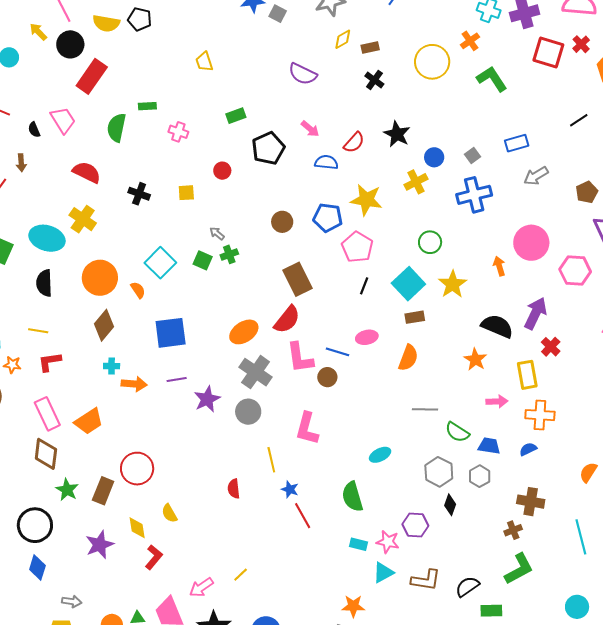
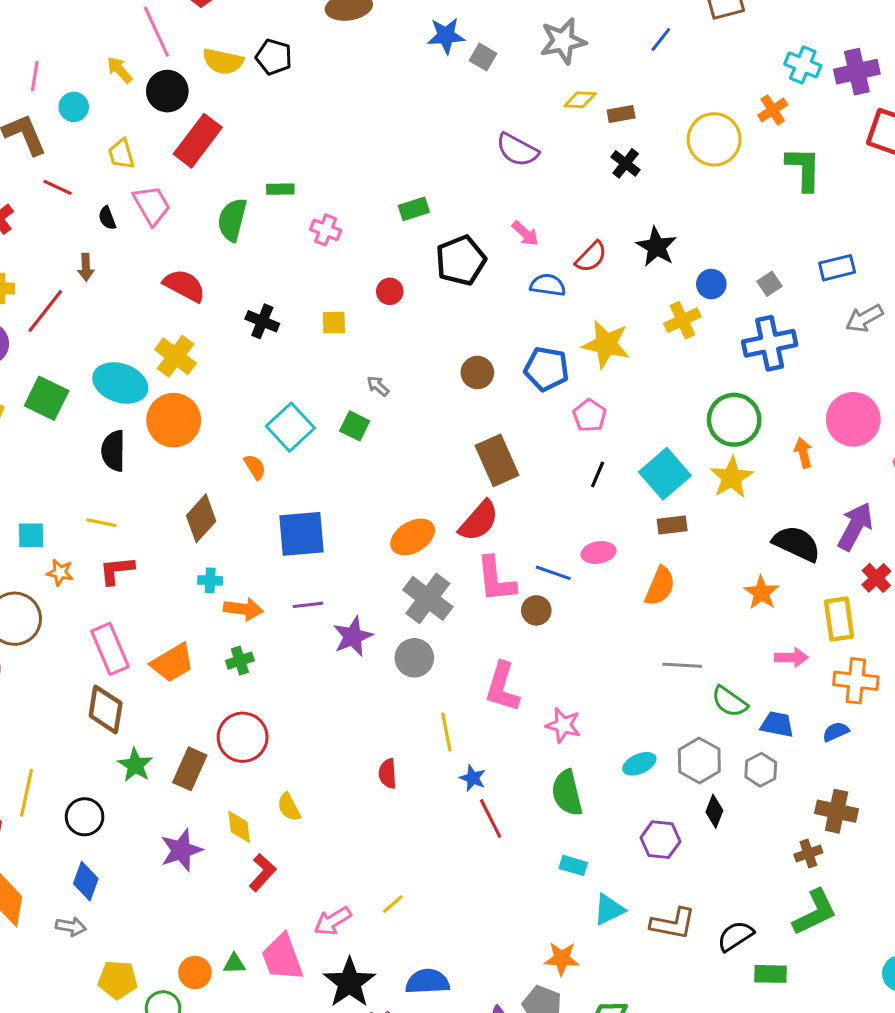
yellow diamond: (343, 39) -> (580, 100), turned 30
yellow trapezoid: (204, 62) -> (121, 154), moved
green L-shape: (492, 79) -> (804, 169), turned 32
green circle: (430, 242) -> (734, 420), moved, size x1.5
pink pentagon: (357, 247) -> (590, 415), size x0.7
green cross: (229, 254) -> (240, 661), moved
orange circle: (100, 278) -> (174, 420), moved
cyan ellipse: (380, 455) -> (639, 764), moved
black circle: (35, 525) -> (85, 817), size x0.7
pink star: (388, 542) -> (563, 725), moved
gray arrow: (72, 602) -> (71, 927), moved

